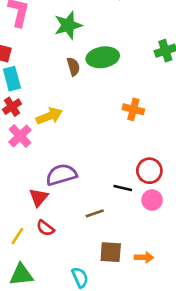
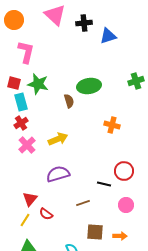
green star: (68, 25) -> (38, 84), moved, turned 30
brown semicircle: (73, 67) -> (69, 101), moved
yellow arrow: (49, 116) -> (58, 139), moved
red triangle: (39, 197) -> (30, 199), moved
pink circle: (152, 200) -> (126, 205), moved

